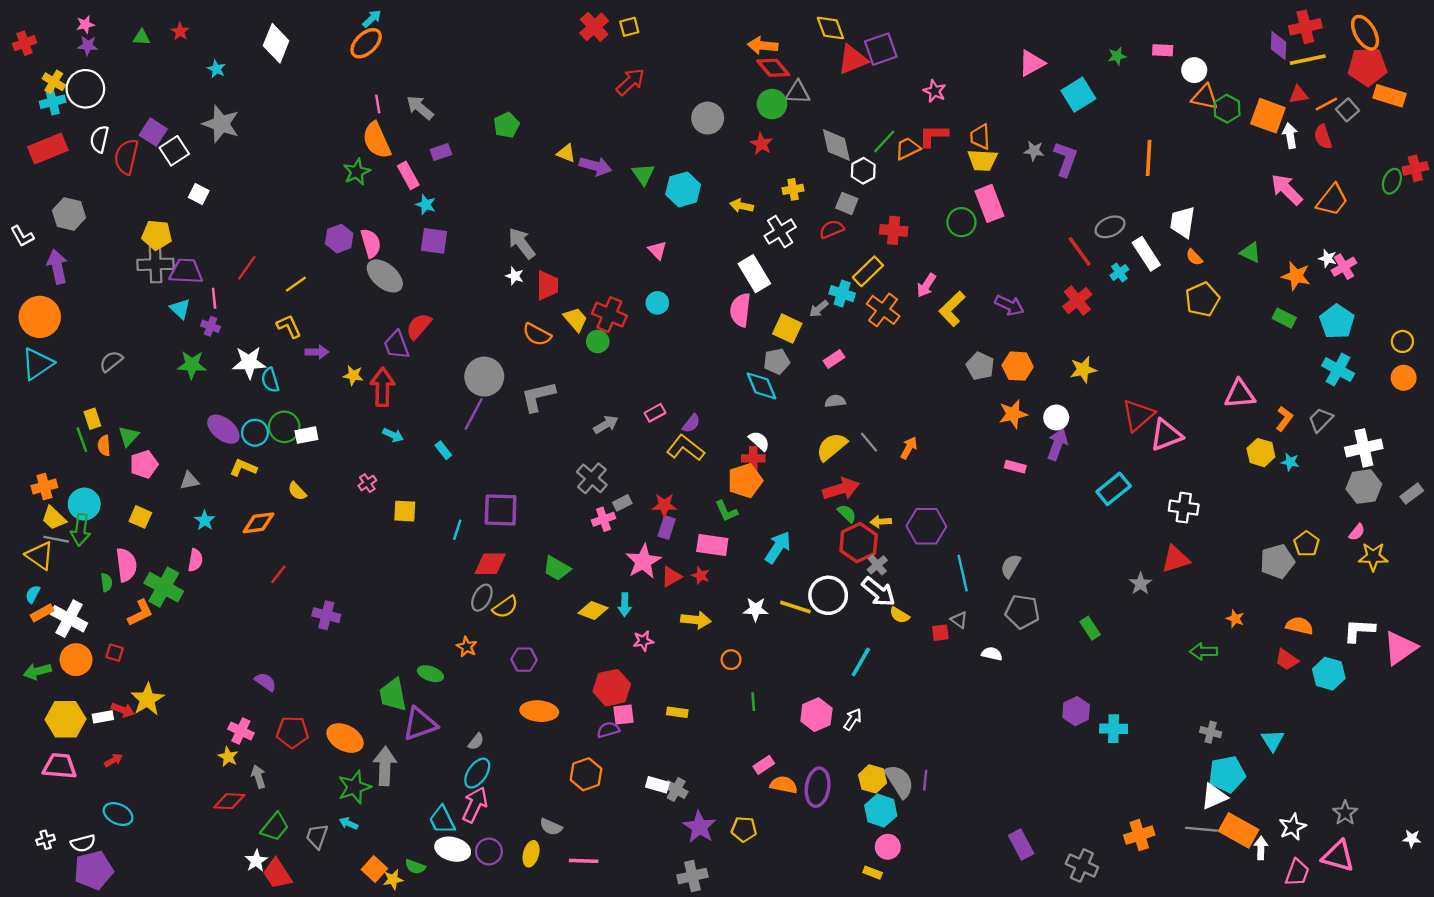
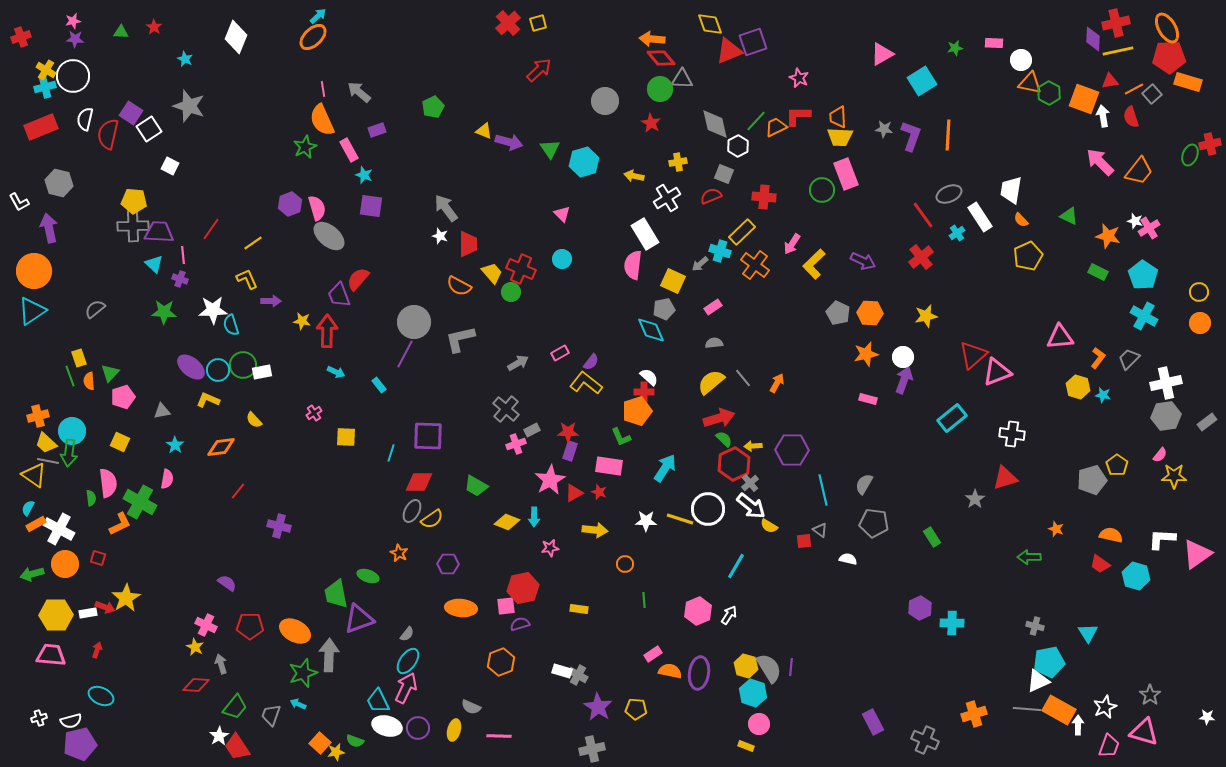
orange line: (1149, 158) -> (948, 135), moved
pink square: (623, 715) -> (506, 606), moved
red arrow: (113, 760) -> (97, 650), turned -42

